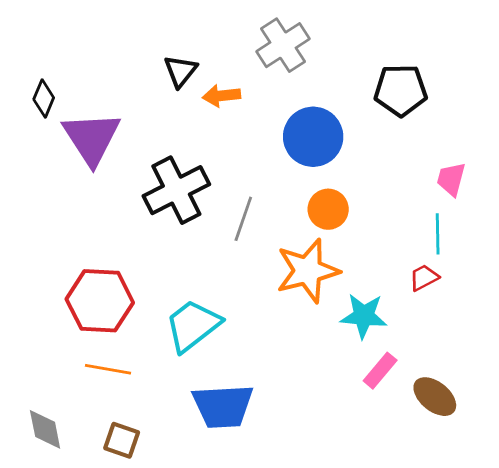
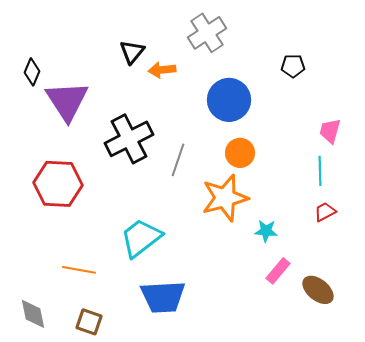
black pentagon: (401, 90) -> (293, 66), size x0.6
red trapezoid: (424, 278) -> (325, 212), moved
red hexagon: (100, 301) -> (58, 184), moved
cyan star: (364, 316) -> (266, 231), size x0.7

